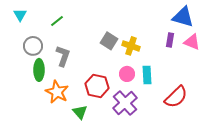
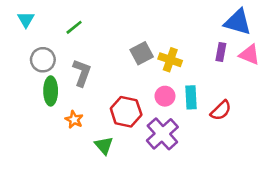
gray square: (109, 41) -> (142, 53), turned 30
orange star: (57, 92) -> (74, 120), size x0.6
red semicircle: (176, 97) -> (221, 110), moved, size x0.7

